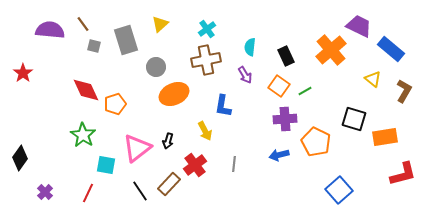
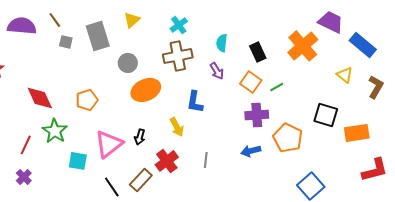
red diamond: (86, 90) -> (40, 98), moved
purple cross: (45, 192) -> (24, 177), moved
red line: (88, 193) -> (26, 145), moved

